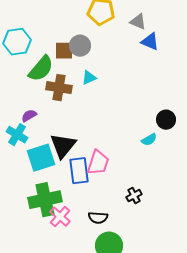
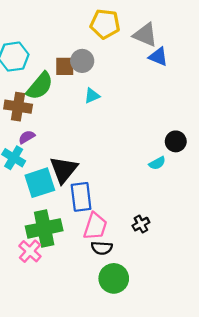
gray triangle: (138, 22) -> (145, 35), size x1.4
brown cross: (59, 88) -> (18, 107), moved
pink trapezoid: (98, 163) -> (95, 226), moved
pink cross: (60, 217) -> (30, 251), moved

